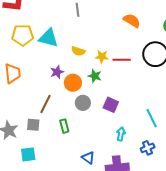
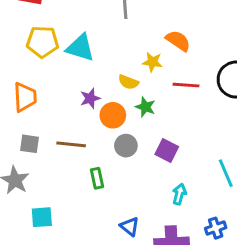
orange semicircle: (132, 21) -> (178, 41), moved
yellow semicircle: (78, 51) -> (128, 82), moved
yellow star: (102, 57) -> (152, 62), moved
brown line: (46, 104) -> (71, 144), turned 66
gray square: (33, 125) -> (30, 144), moved
blue cross: (148, 148) -> (216, 228), moved

